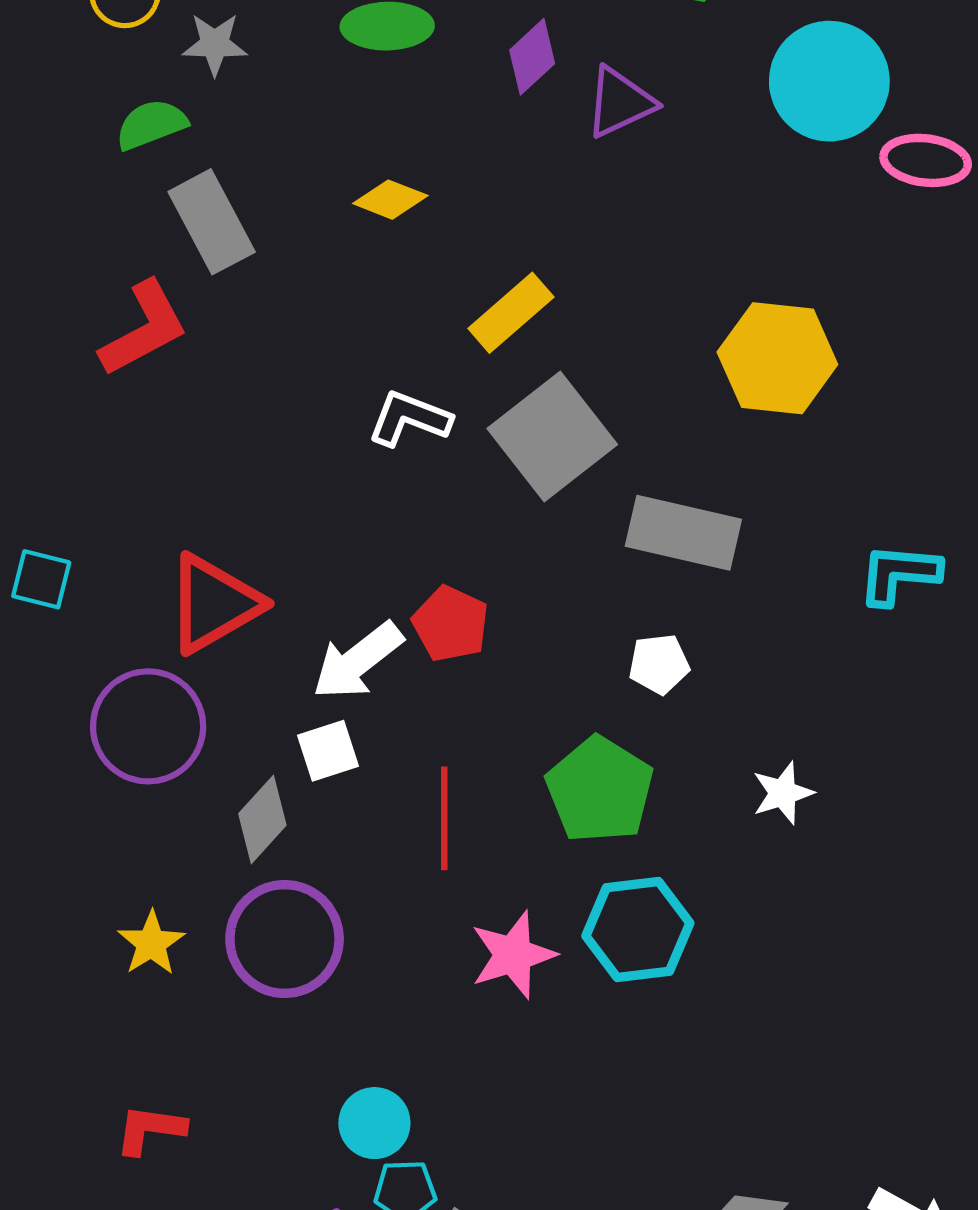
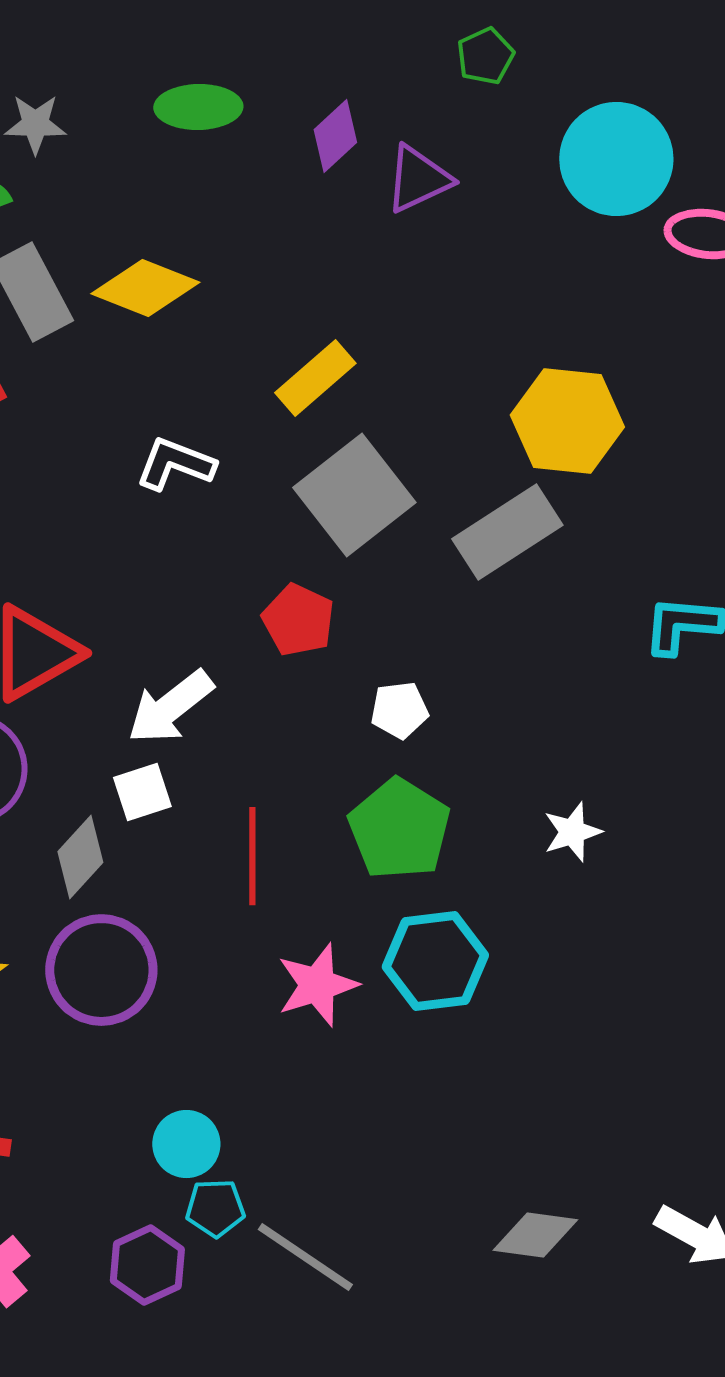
yellow diamond: (390, 200) -> (145, 288), moved, size x1.5
white L-shape: (409, 419) -> (175, 464), moved
gray rectangle: (683, 533) -> (507, 532), moved, turned -46
red pentagon: (451, 624) -> (298, 620), moved
white pentagon: (659, 664) -> (399, 710), moved

